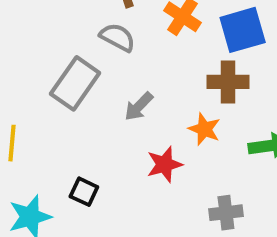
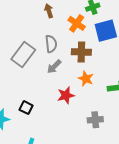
gray semicircle: (117, 37) -> (51, 44), moved, turned 54
brown cross: (228, 82) -> (81, 52), moved

